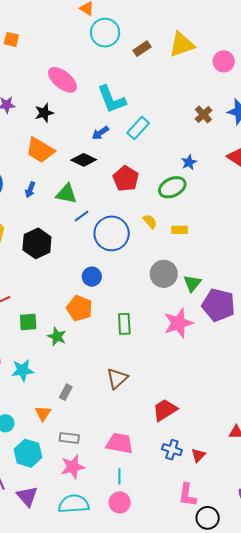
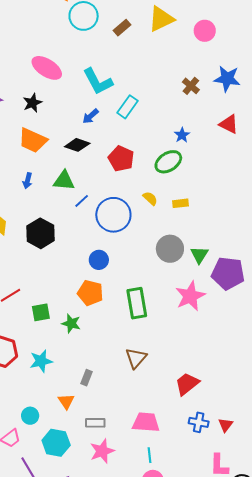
green rectangle: (124, 324) -> (137, 303), size x1.4

